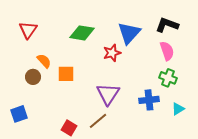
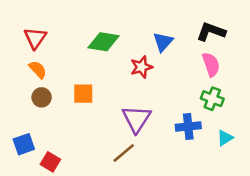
blue triangle: (129, 33) -> (163, 42), size x0.7
orange semicircle: (44, 61) -> (38, 70), moved
red square: (69, 128) -> (50, 162), moved

